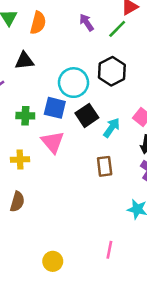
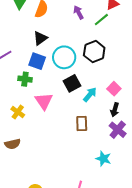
black triangle: (24, 61) -> (40, 38), moved, turned -35
blue square: (55, 108) -> (37, 61), moved
yellow cross: (20, 159) -> (18, 112), turned 32
brown semicircle: (17, 202) -> (13, 144), turned 56

